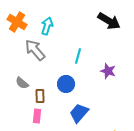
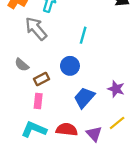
purple star: (108, 71) -> (116, 89), moved
brown rectangle: (40, 96) -> (41, 79), turned 64

